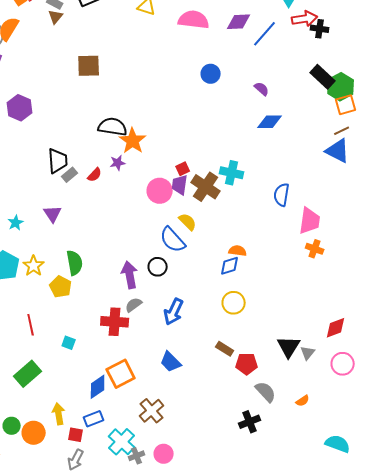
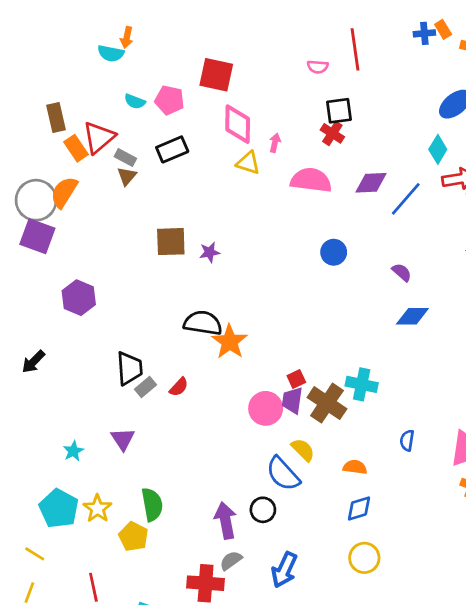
purple star: (118, 163) -> (210, 252), moved
blue semicircle: (282, 195) -> (407, 440), moved, size x0.7
orange semicircle: (238, 251) -> (355, 467), moved

